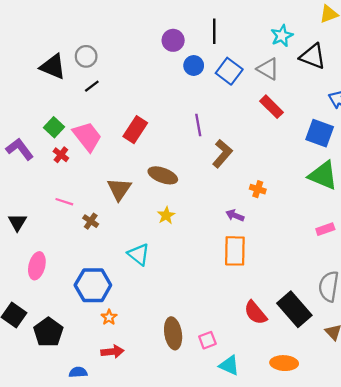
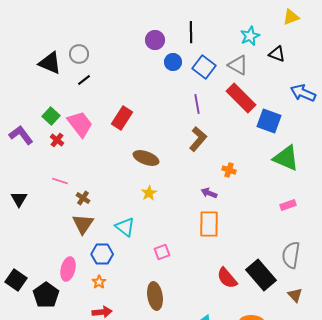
black triangle: (313, 56) -> (277, 54), size x0.7
red rectangle: (272, 107) -> (241, 98), size x1.4
purple line: (198, 125) -> (197, 104), moved
blue square: (320, 133) -> (269, 121), moved
brown triangle: (119, 189) -> (83, 224), moved
pink ellipse: (37, 266) -> (68, 269), moved
blue hexagon: (93, 285) -> (102, 254), moved, size x0.7
pink square: (207, 340) -> (162, 252), moved

